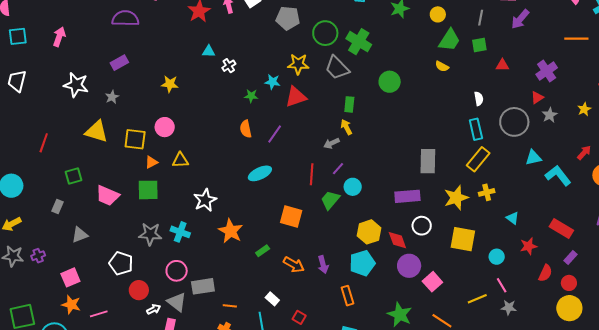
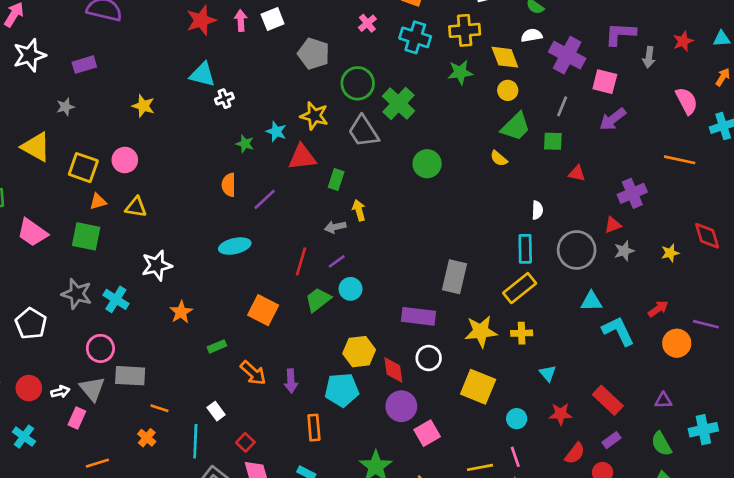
cyan triangle: (209, 51) -> (202, 75), size x1.5
white star: (76, 85) -> (29, 55), moved, turned 30
green rectangle: (349, 104) -> (336, 179), moved
orange star: (231, 231) -> (181, 312), size x0.7
red circle: (139, 290) -> (29, 388), moved

